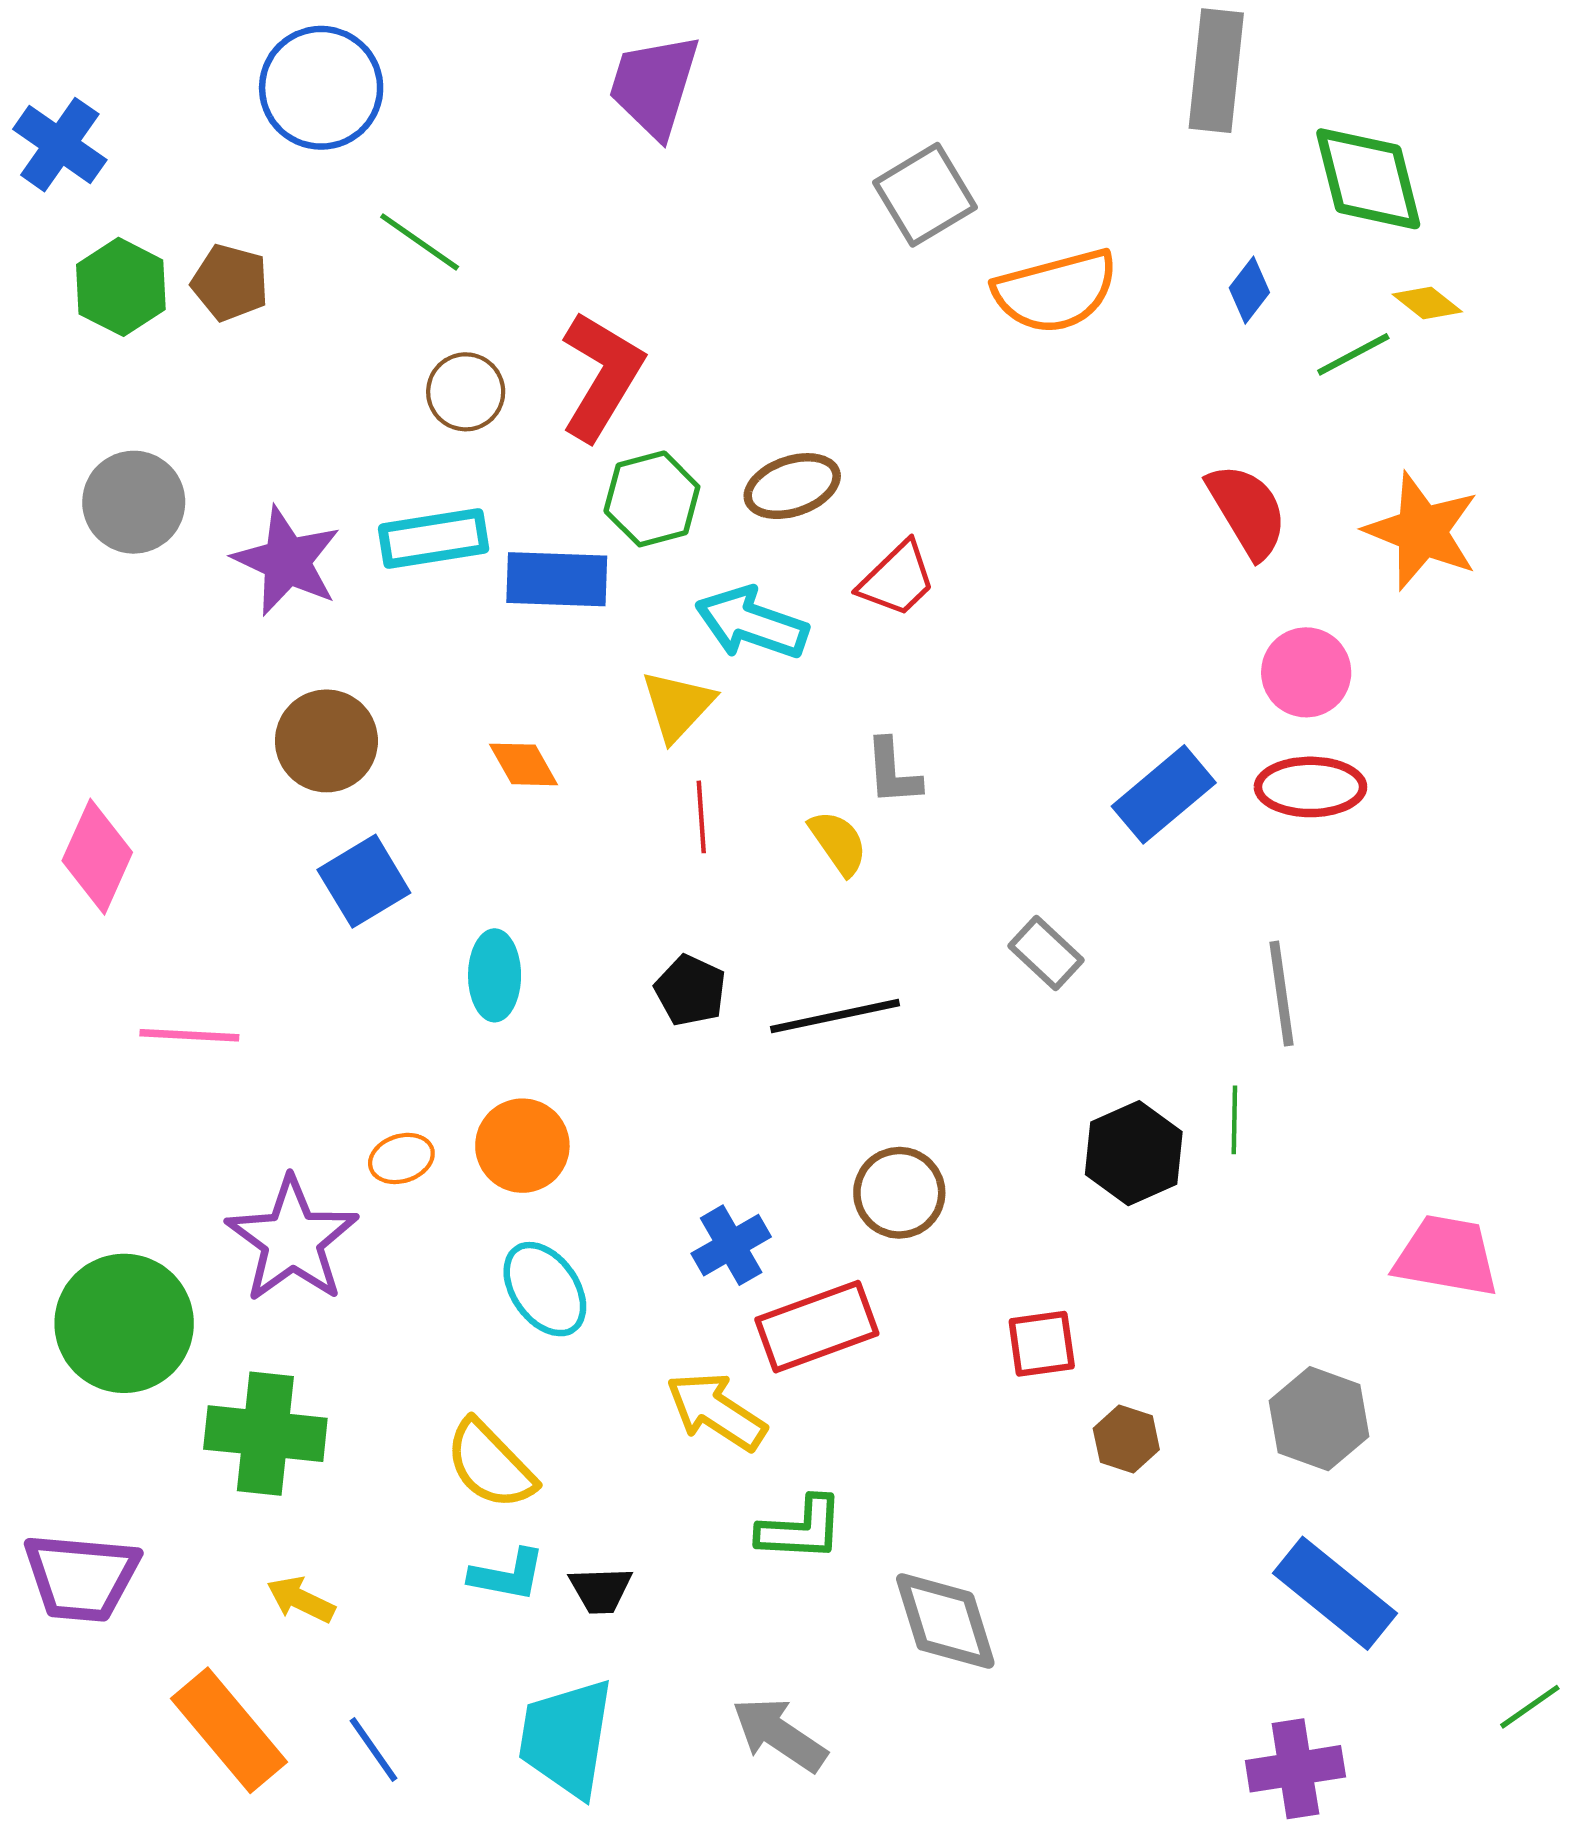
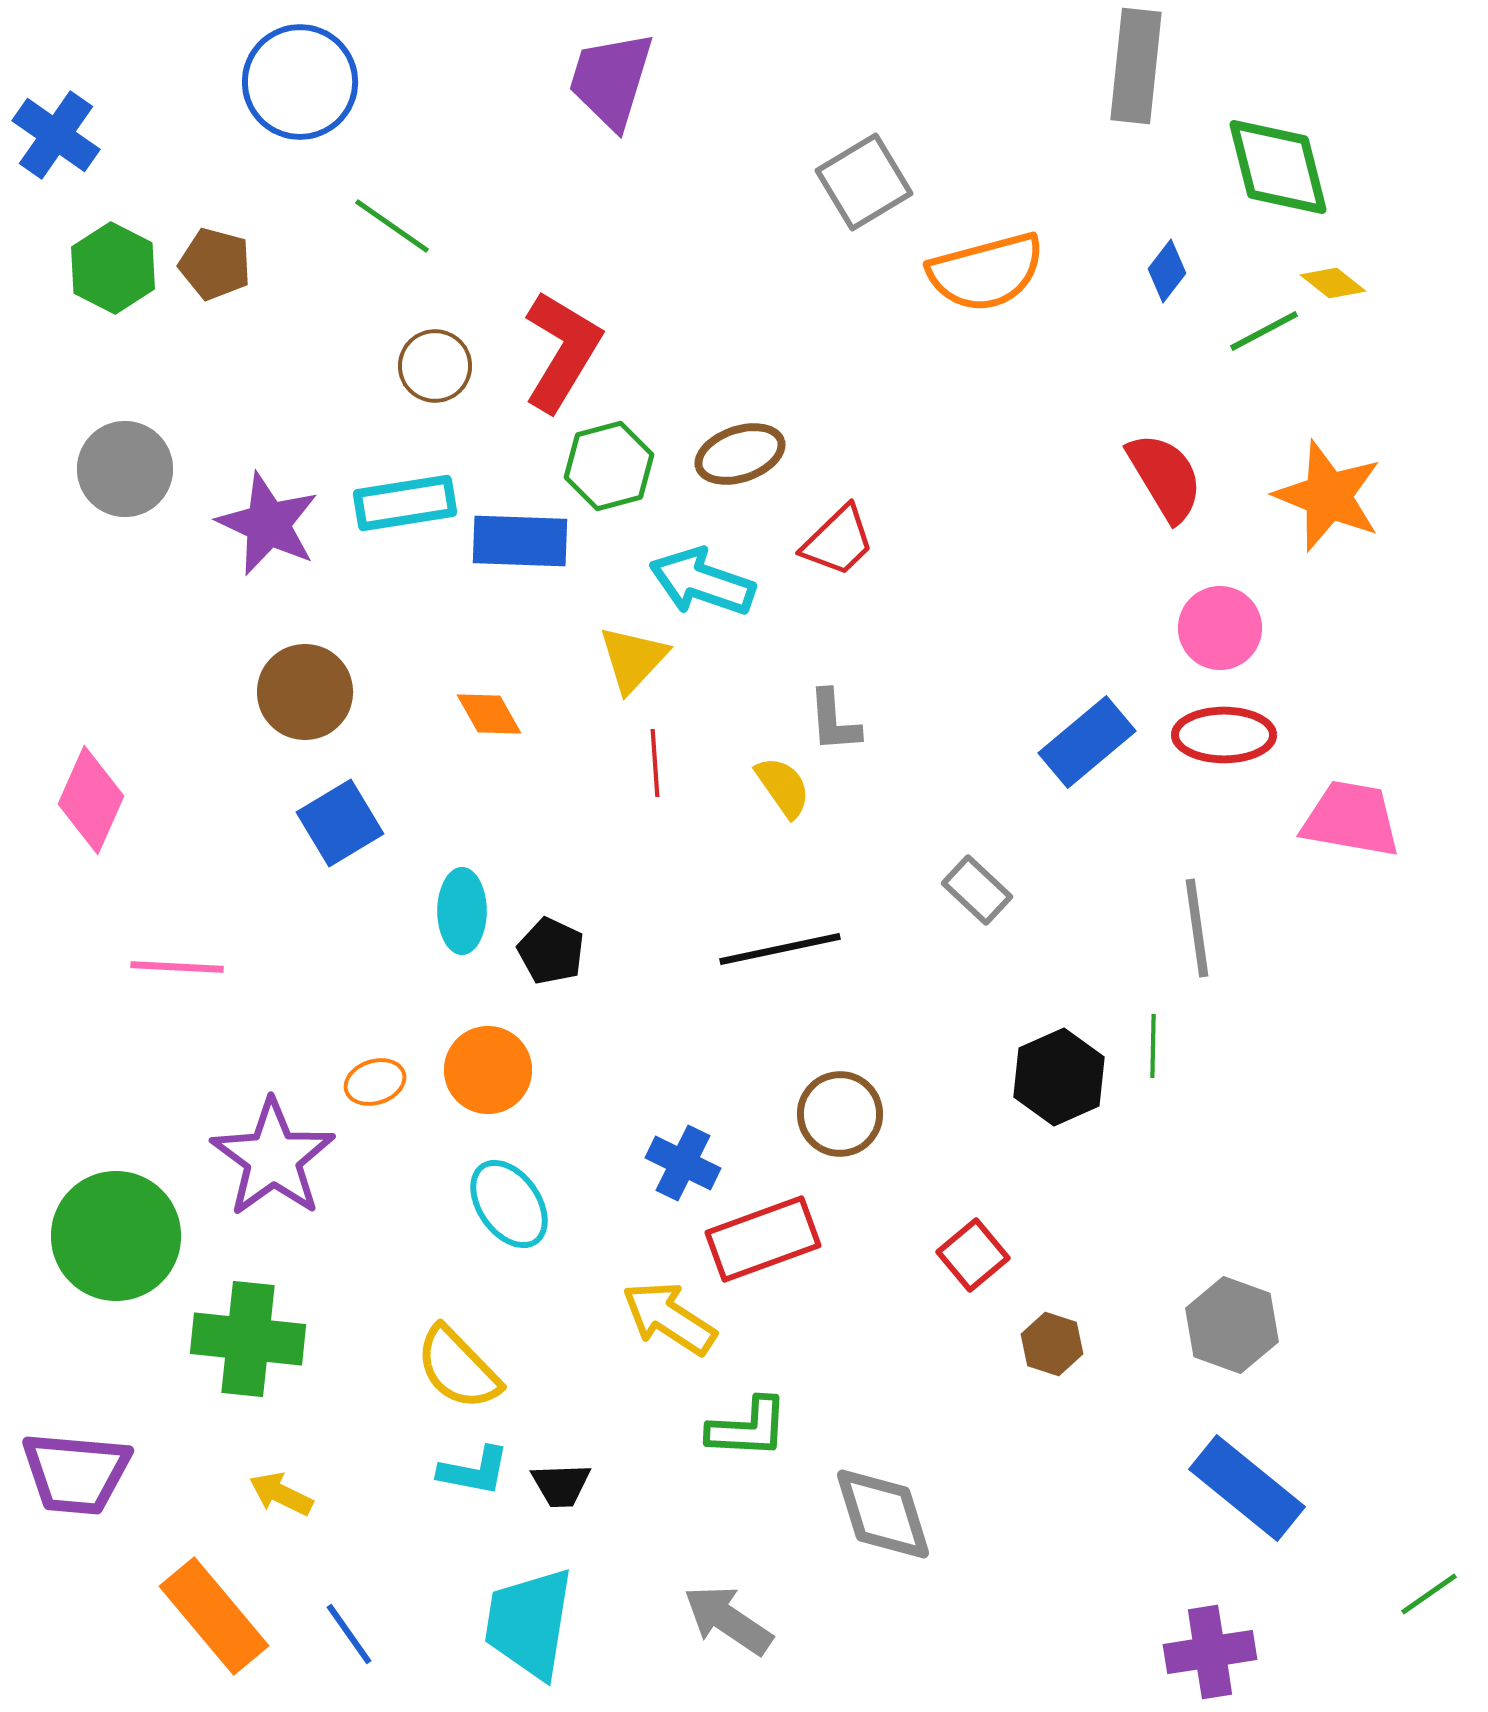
black pentagon: (691, 990) -> (551, 951), moved
blue cross: (731, 1245) -> (683, 1163), turned -34
pink trapezoid: (1446, 1256) -> (1351, 819), moved
red square: (1042, 1344) -> (973, 1255), turned -32

